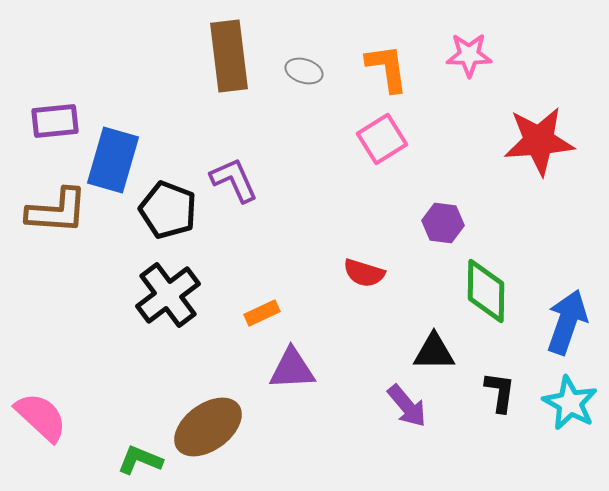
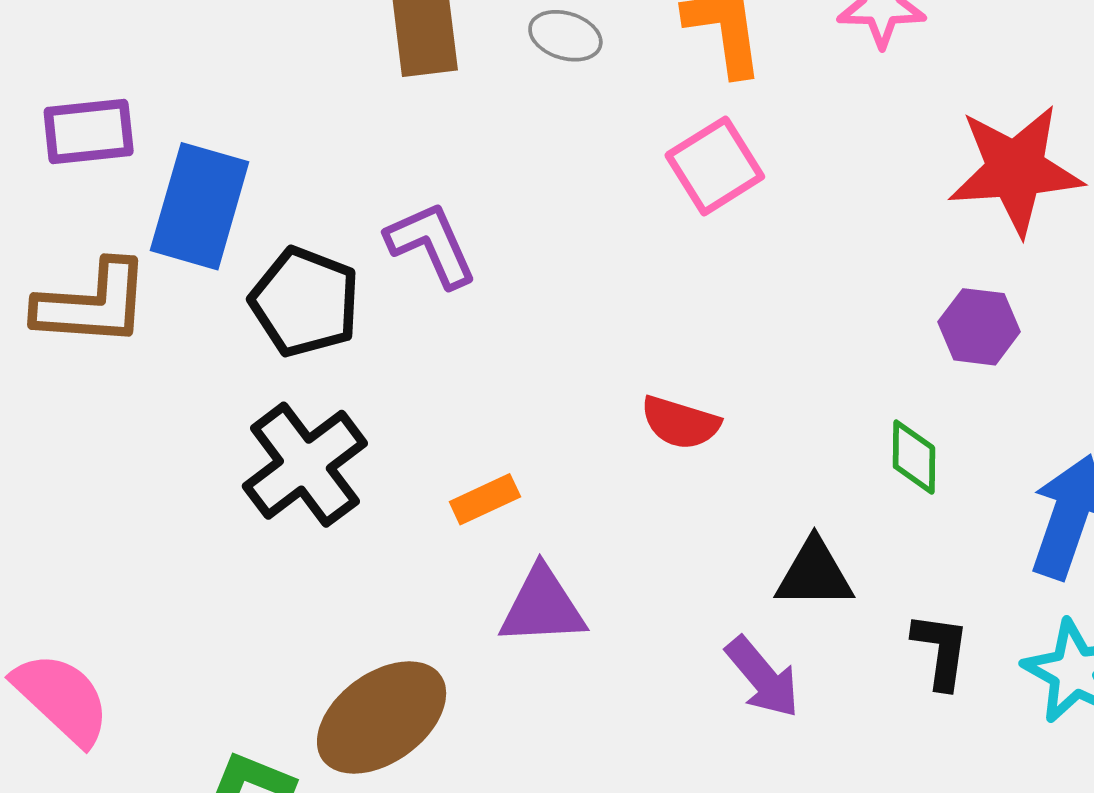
purple hexagon: (443, 223) -> (979, 327), moved
green diamond: (486, 291) -> (914, 457), size x0.6

